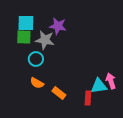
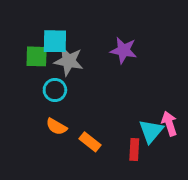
cyan square: (26, 23) -> (55, 41), moved
purple star: (58, 26) -> (124, 50), moved
cyan triangle: (99, 86) -> (151, 131), turned -42

